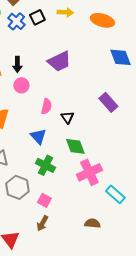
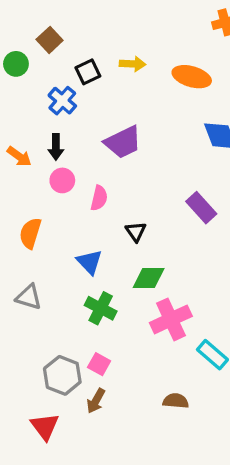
blue cross: (16, 21) -> (62, 101), moved
pink semicircle: (46, 106) -> (99, 198), moved
green diamond: (75, 146) -> (149, 278), turned -70
gray hexagon: (17, 187) -> (62, 375), moved

